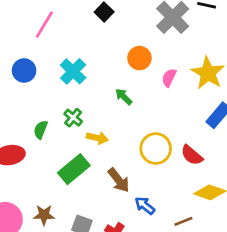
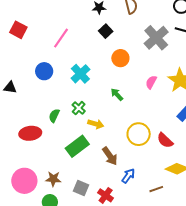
orange circle: (139, 58) -> (120, 58), moved
blue arrow: (145, 206) -> (128, 176), turned 84

